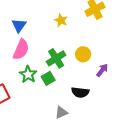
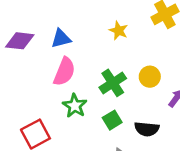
blue triangle: (19, 26) -> (61, 39), turned 42
green square: (48, 78) -> (112, 120), moved

